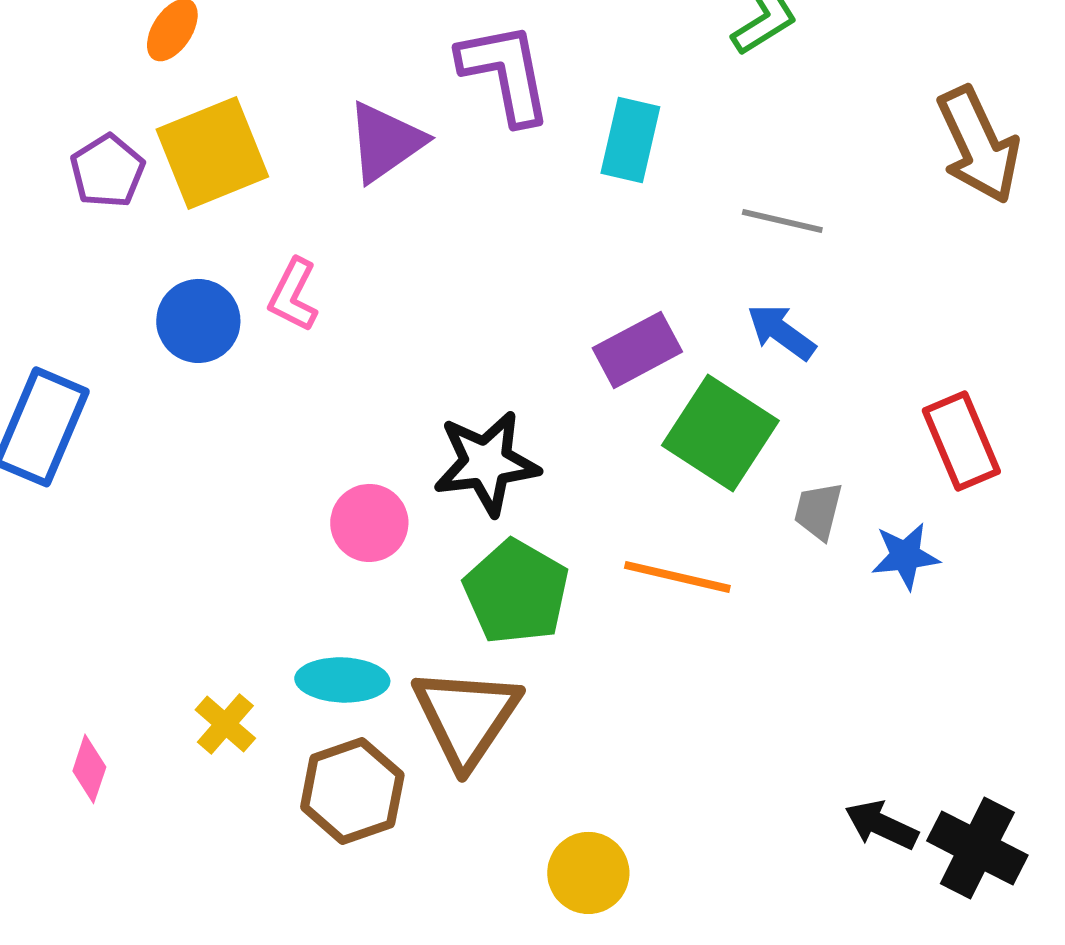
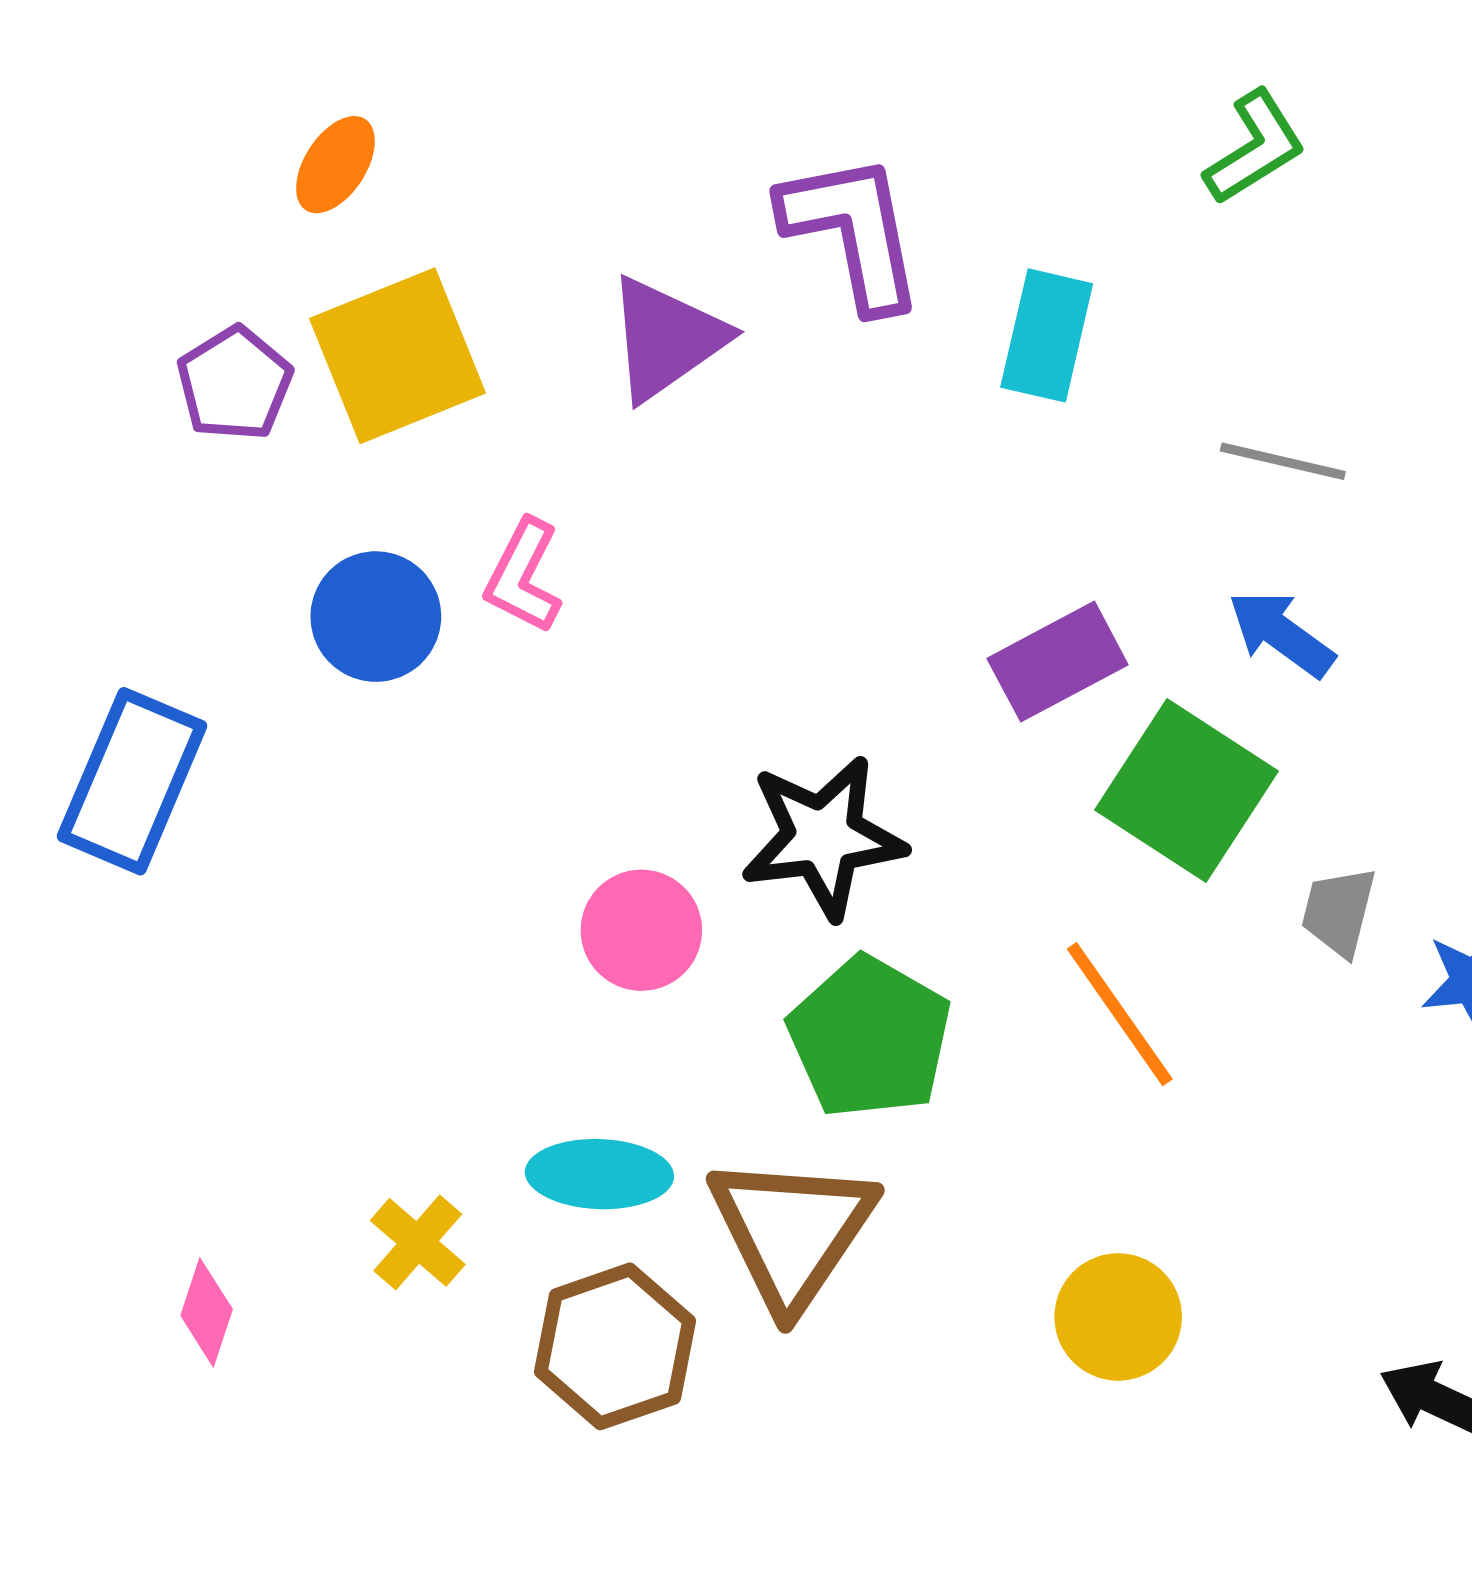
orange line: (677, 577) -> (1120, 1014), turned 42
yellow circle: (588, 873) -> (1118, 1317), moved

